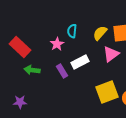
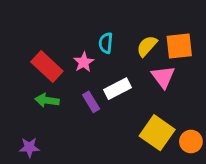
red rectangle: (20, 47) -> (47, 67), moved
pink triangle: (111, 54) -> (163, 77), turned -30
yellow square: (107, 92) -> (157, 133), turned -35

